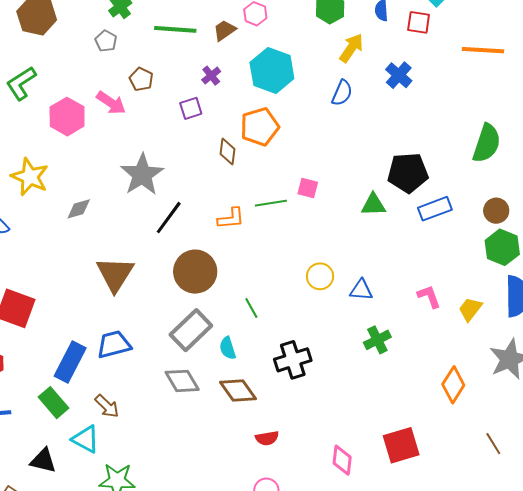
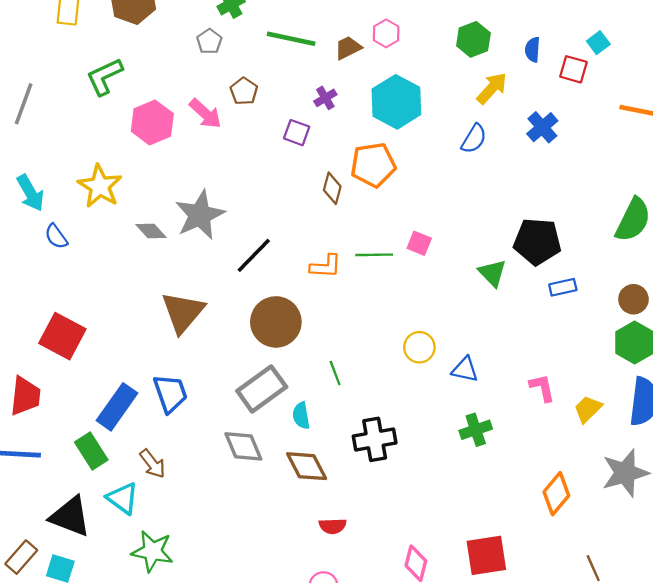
purple square: (191, 108) -> (297, 133), turned 30
gray star: (142, 175) -> (200, 215), moved
green triangle: (373, 205) -> (492, 273), turned 40
gray diamond: (79, 209) -> (151, 231), turned 56
blue rectangle: (435, 209) -> (563, 287), size x0.7
blue trapezoid: (114, 344) -> (170, 393), turned 78
black triangle: (43, 461) -> (70, 516), size x1.4

